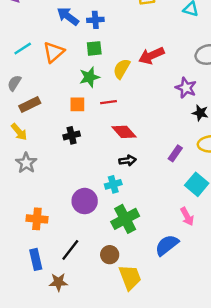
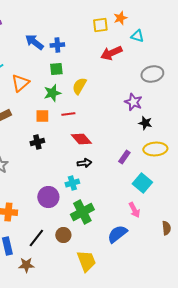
orange triangle: (54, 52) -> (20, 83), moved
red arrow: (151, 56) -> (111, 53), moved
brown circle: (110, 255) -> (63, 235), moved

